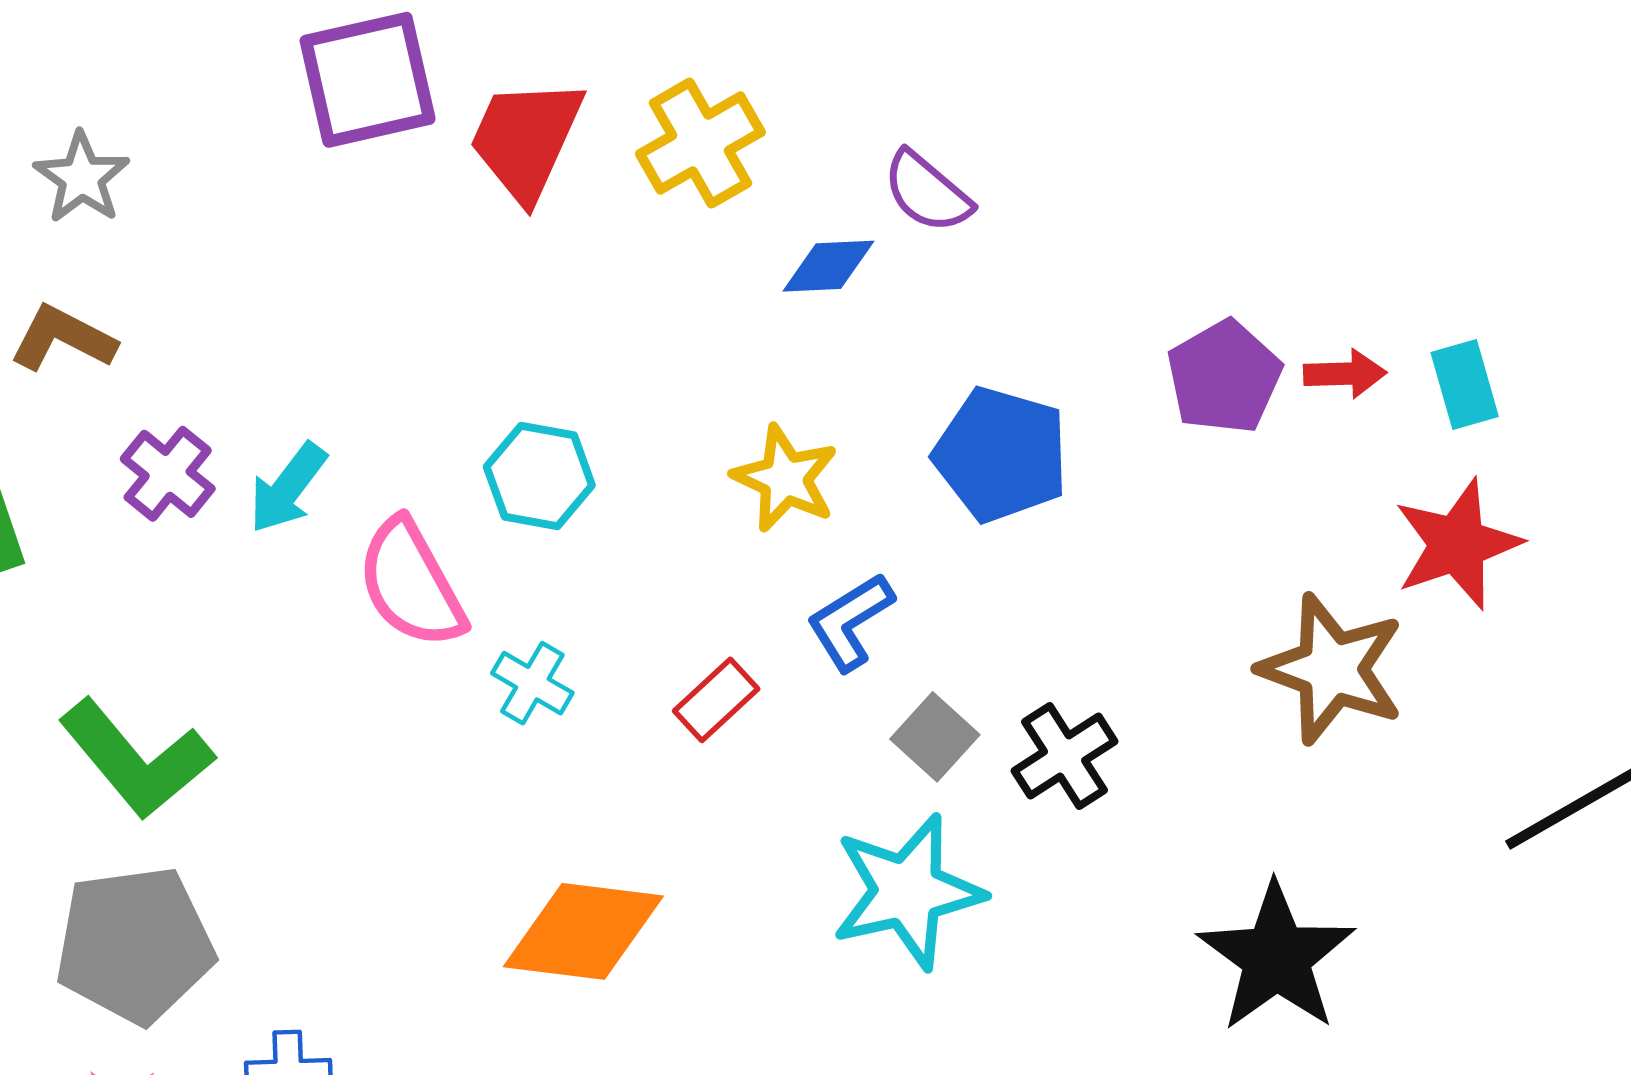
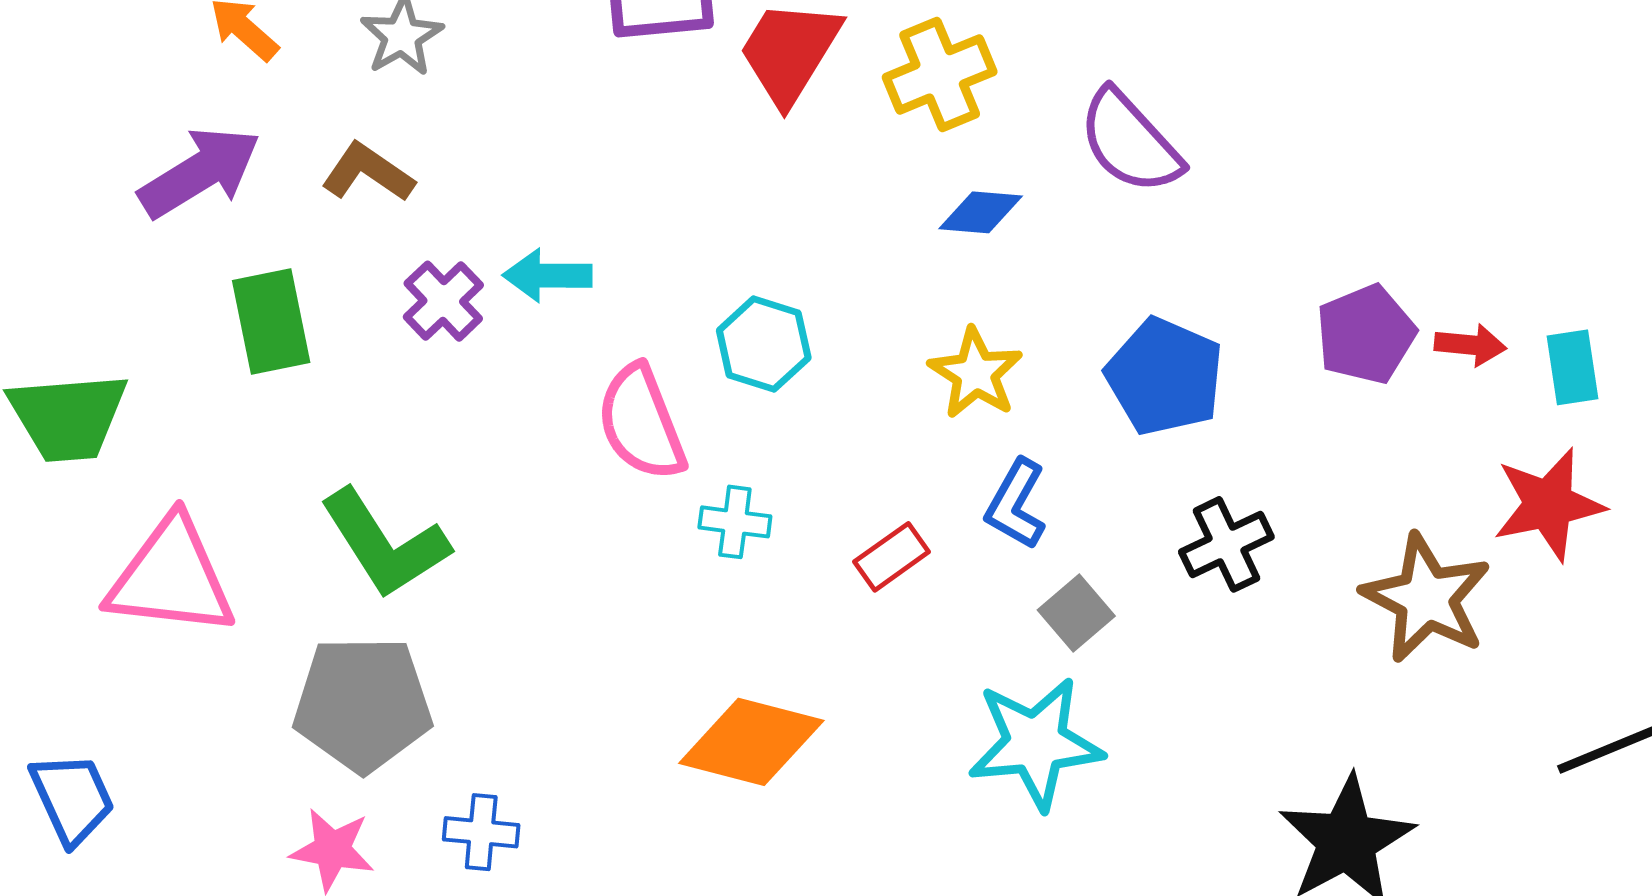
purple semicircle: (927, 192) -> (1130, 142), size x1.4
blue diamond: (828, 266) -> (981, 212), moved
cyan arrow: (288, 488) -> (547, 276), moved, turned 46
blue L-shape: (850, 622) -> (1016, 504), turned -36
cyan cross: (532, 683) -> (735, 522), turned -30
black cross: (1064, 756) -> (1226, 544), moved

